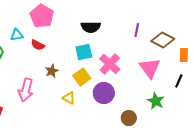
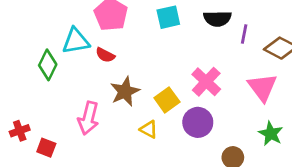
black semicircle: (91, 27) -> (217, 19), moved
cyan triangle: (17, 35) -> (76, 41), size x1.5
cyan square: (84, 52) -> (168, 17), moved
brown star: (52, 71) -> (125, 92), size x1.5

